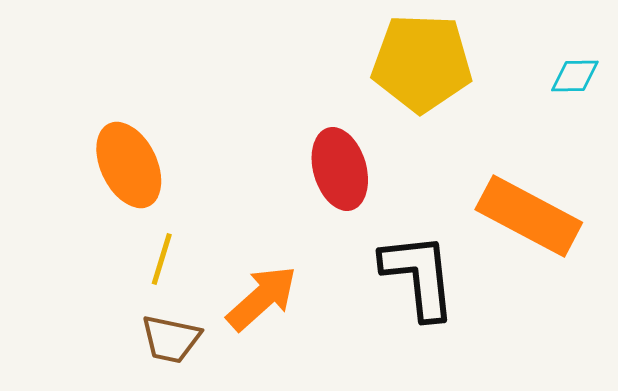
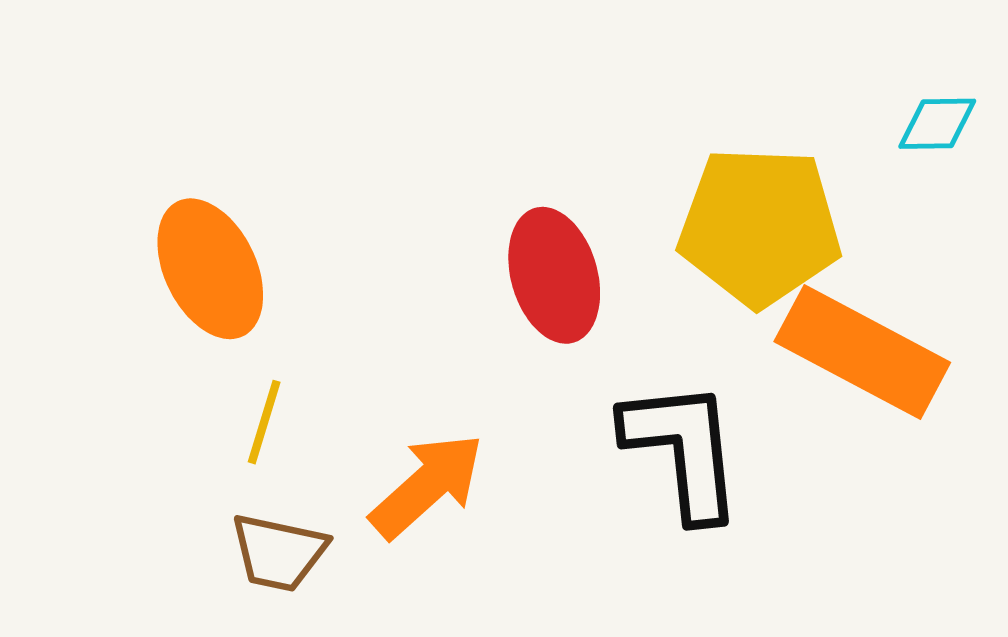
yellow pentagon: (422, 63) -> (760, 226), moved

